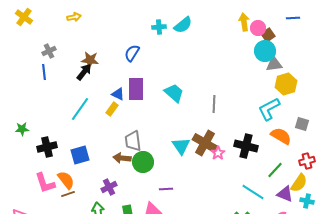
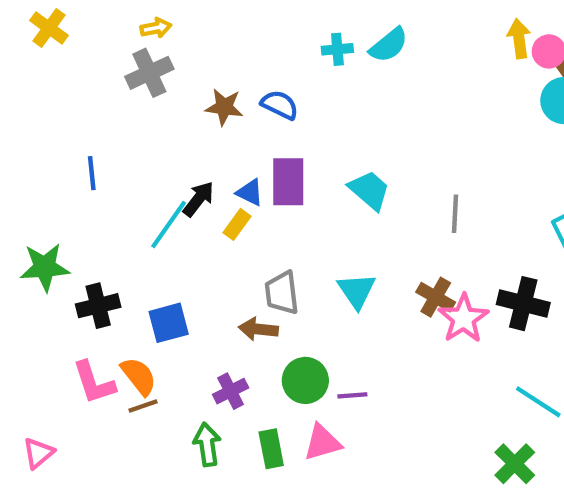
gray cross: (49, 51) -> (149, 73), moved, size x1.5
blue semicircle: (132, 53) -> (280, 105), turned 84
brown star: (90, 60) -> (224, 107), moved
blue line: (44, 72) -> (92, 173), moved
black arrow: (84, 72) -> (199, 199), moved
green star: (22, 129) -> (45, 267), size x1.6
brown cross: (205, 143) -> (436, 297), size x0.7
cyan triangle: (181, 146) -> (357, 291), moved
pink star: (218, 153) -> (463, 318), size x1.6
green circle: (143, 162) -> (305, 380), moved

